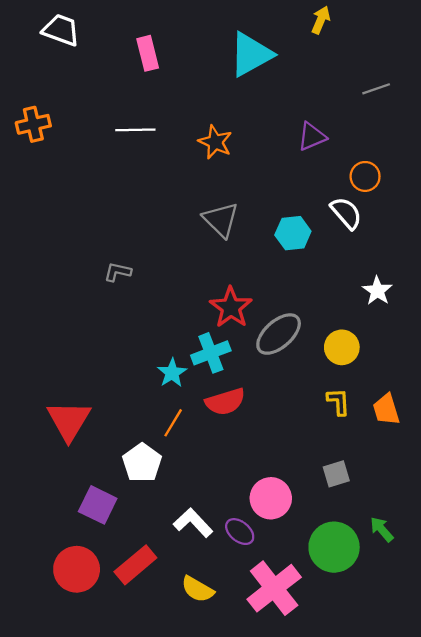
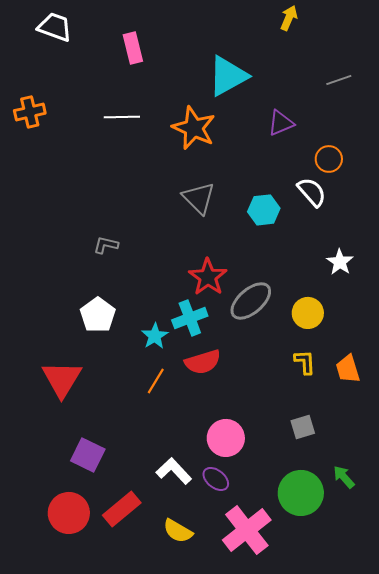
cyan triangle: (251, 54) -> (228, 76), moved
orange star: (215, 142) -> (194, 128), size x1.4
white pentagon: (142, 463) -> (98, 315), moved
pink circle: (271, 498) -> (226, 438), moved

